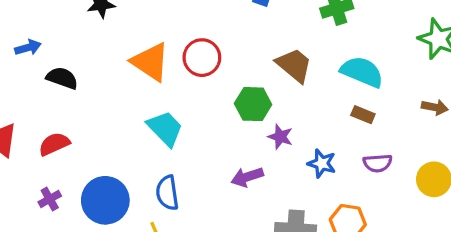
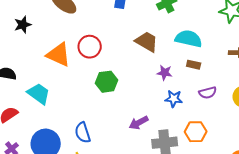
green hexagon: (253, 104) -> (107, 82), moved
cyan trapezoid: (165, 128) -> (39, 94), moved
purple star: (280, 137) -> (165, 73), moved
purple arrow: (247, 177) -> (139, 123), moved

